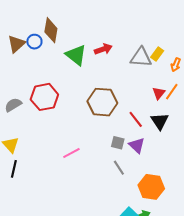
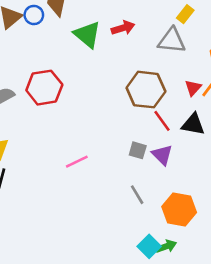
yellow rectangle: (157, 54) -> (185, 14), moved
brown hexagon: (102, 102) -> (146, 90), moved
black triangle: (160, 121) -> (193, 124), turned -48
gray line: (119, 168) -> (137, 195), moved

